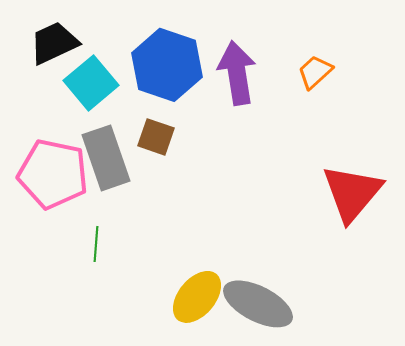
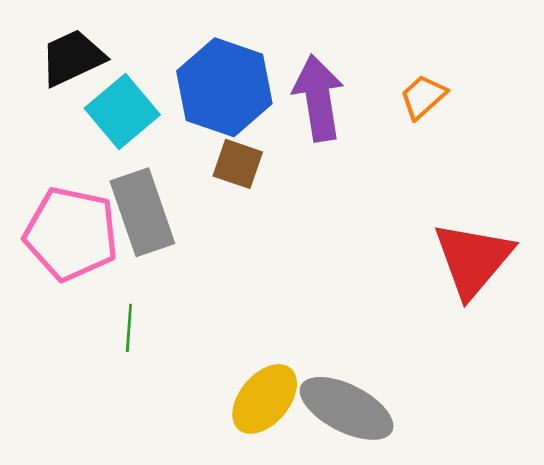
brown square: (156, 137) -> (238, 164), moved

